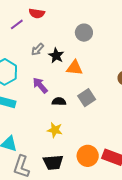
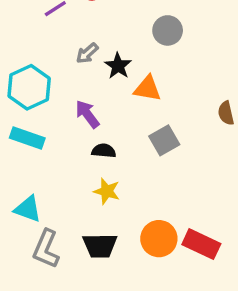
black semicircle: (59, 101) -> (104, 151), moved

